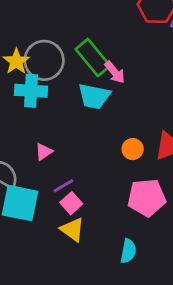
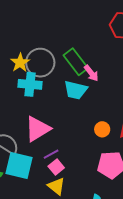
pink triangle: (44, 152) -> (38, 129), size x2.0

